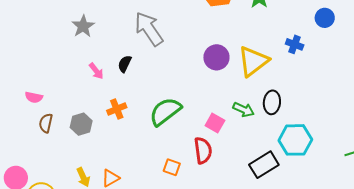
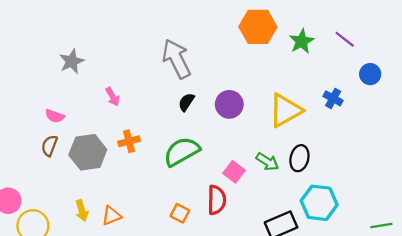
gray star: (83, 26) -> (72, 61), moved
purple circle: (216, 57) -> (229, 104), moved
black semicircle: (125, 64) -> (186, 102), moved
pink semicircle: (34, 97) -> (55, 116), moved
gray hexagon: (81, 124) -> (88, 152), size x1.5

